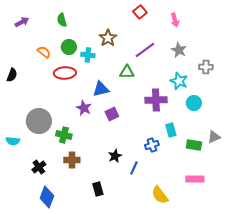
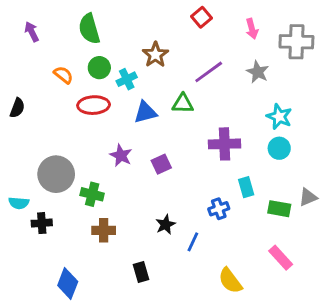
green semicircle: (62, 20) -> (89, 29), size x1.5
purple arrow: (22, 22) -> (32, 32), turned -88
cyan cross: (88, 55) -> (127, 79), turned -32
gray cross: (206, 67) -> (296, 42), moved, size x1.6
cyan star: (179, 81) -> (279, 117), moved
blue triangle: (101, 89) -> (145, 112), moved
black cross: (39, 167) -> (42, 223), moved, turned 32
pink rectangle: (195, 179) -> (281, 258), turned 48

